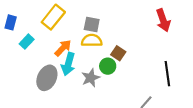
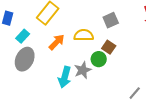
gray square: (92, 25) -> (111, 20), moved, turned -35
cyan arrow: (68, 64) -> (65, 77), moved
gray ellipse: (47, 78) -> (25, 59), moved

